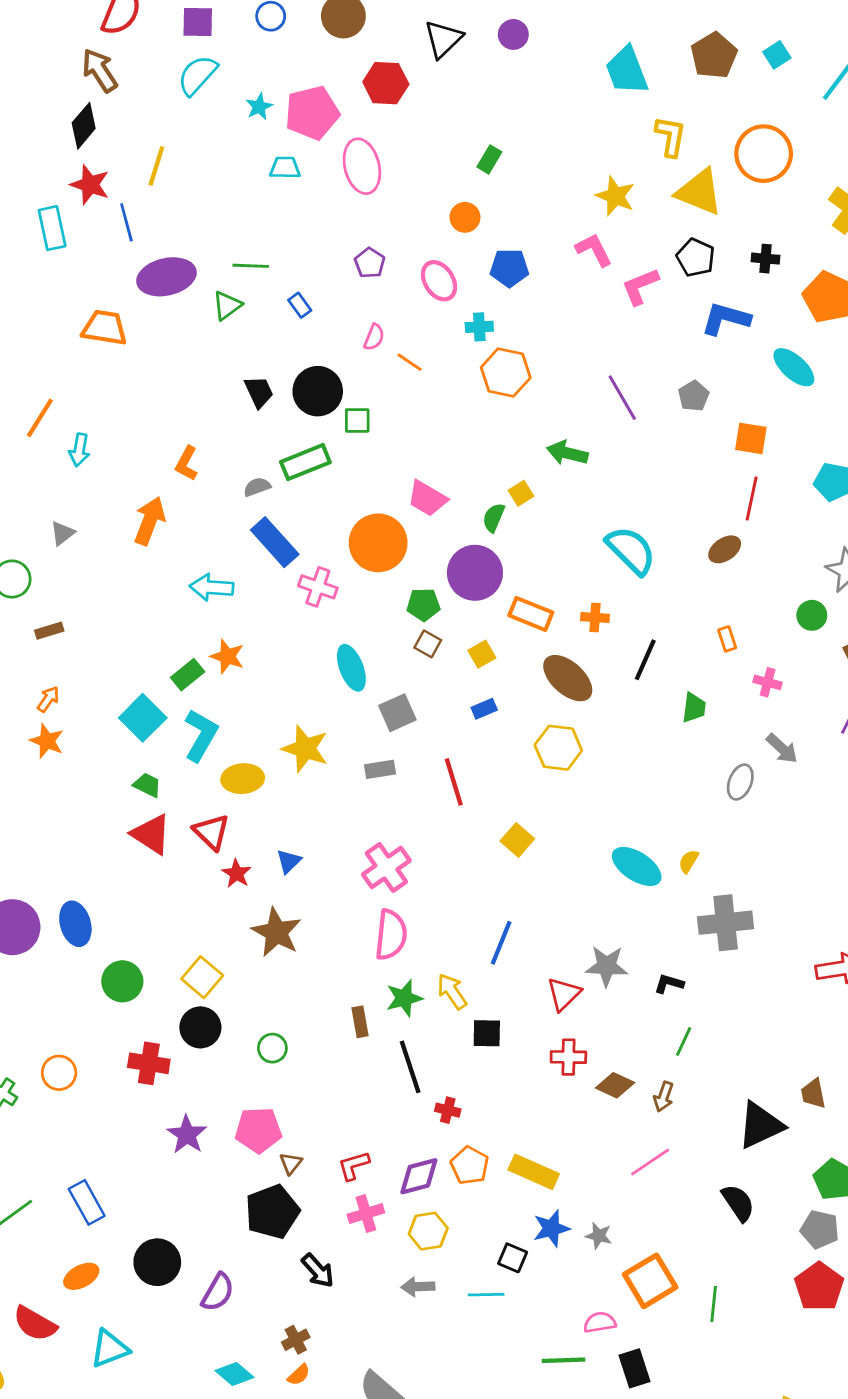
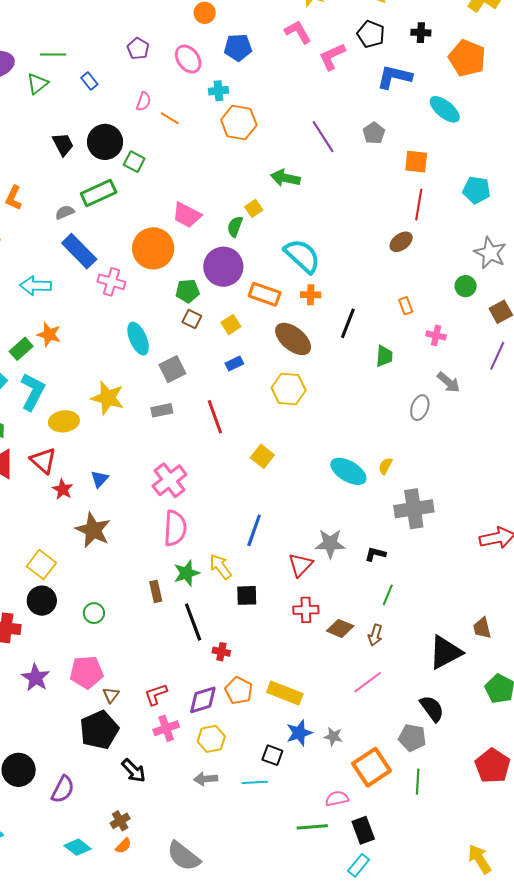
green square: (357, 420) -> (134, 162), turned 30
cyan semicircle: (631, 550) -> (302, 256), moved
gray pentagon: (820, 1229) -> (412, 738), moved

